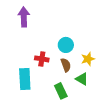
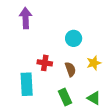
cyan circle: (66, 45) -> (74, 38), moved
green triangle: (82, 79) -> (94, 98), moved

